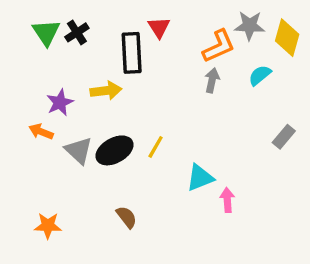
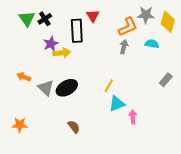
cyan semicircle: (260, 75) -> (152, 44), turned 48
purple star: (60, 103) -> (51, 44), moved
yellow line: (156, 147) -> (109, 86), moved
orange star: (48, 226) -> (20, 125), moved

